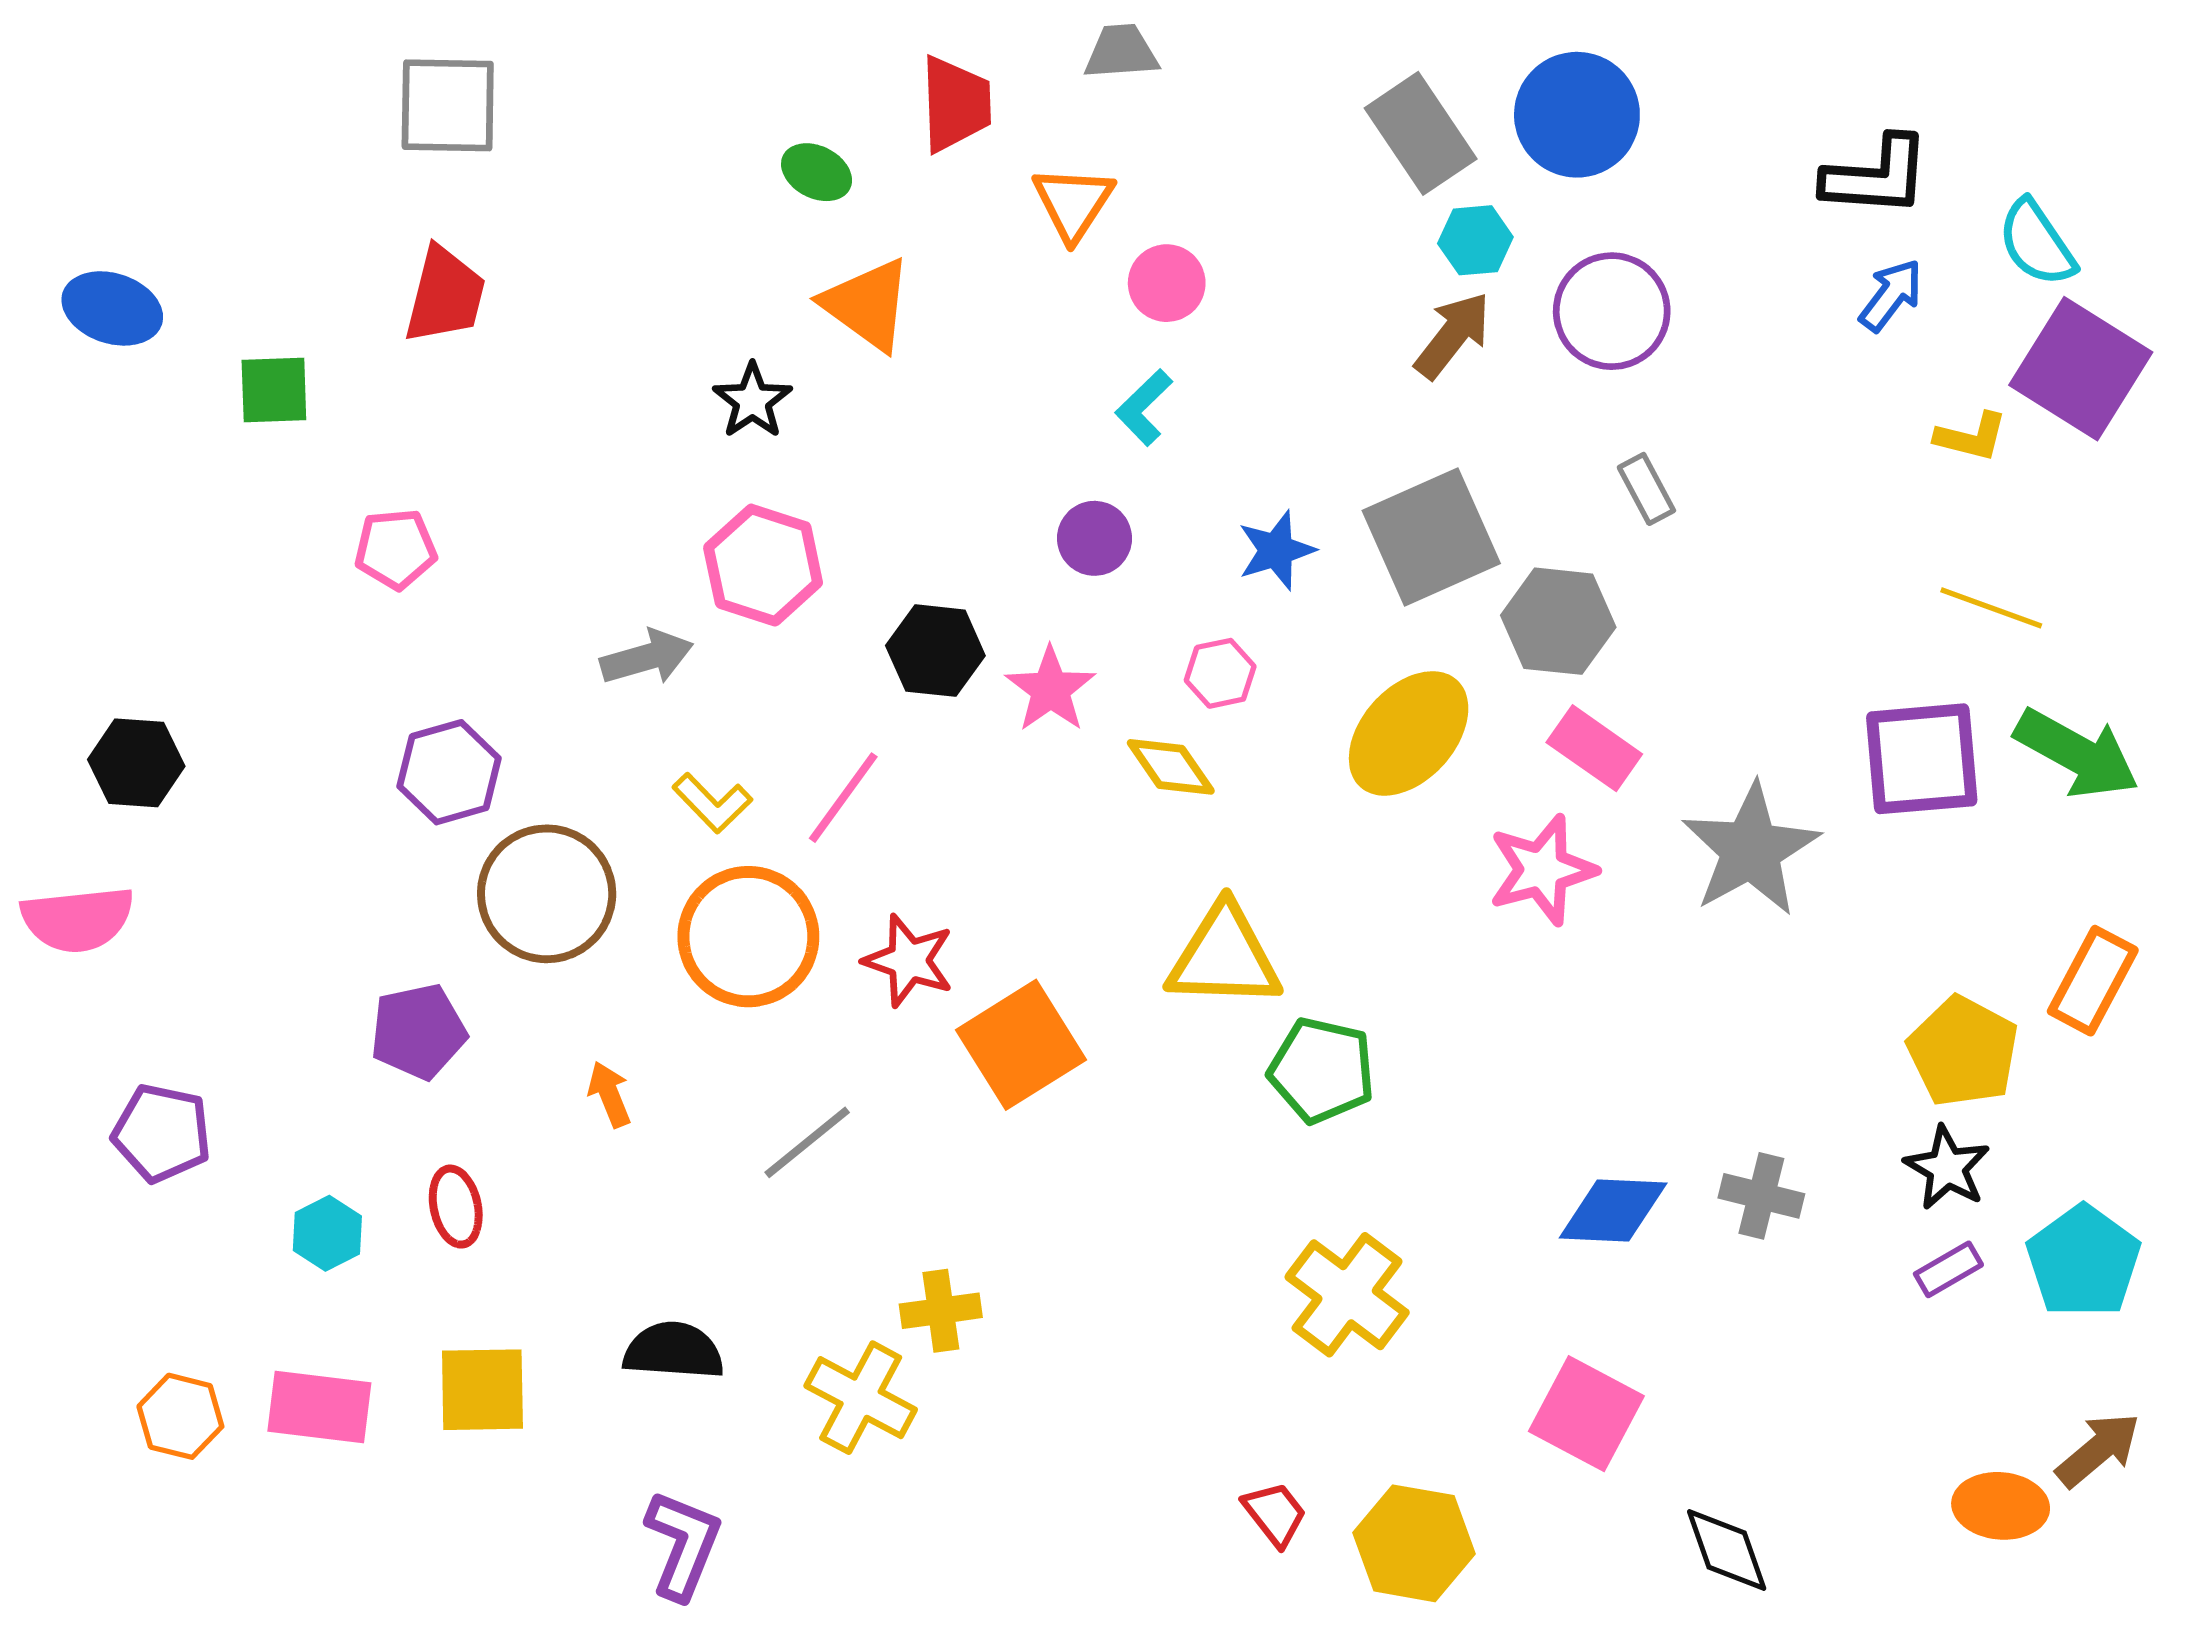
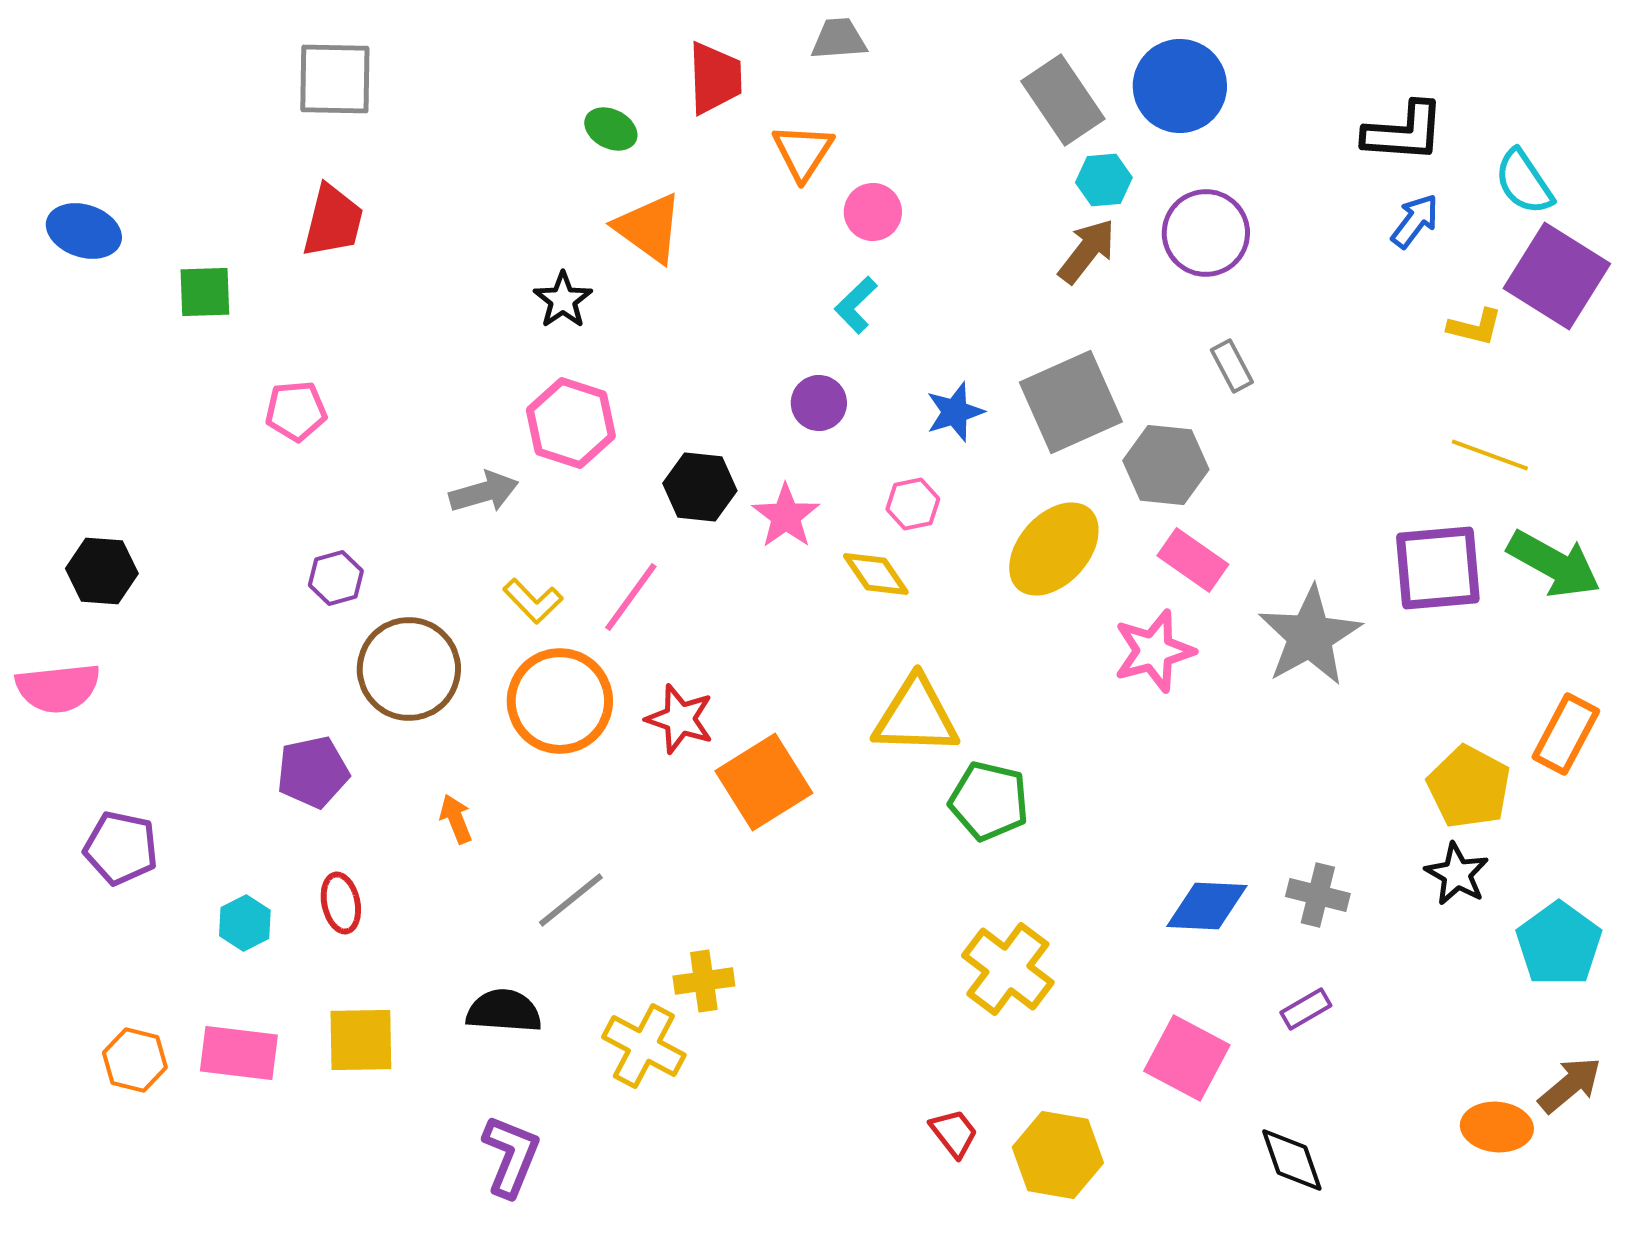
purple hexagon: (449, 772) -> (336, 578), size x0.7
gray line: (807, 1142) -> (571, 900), moved
purple rectangle: (1948, 1269) -> (1306, 1009), moved

